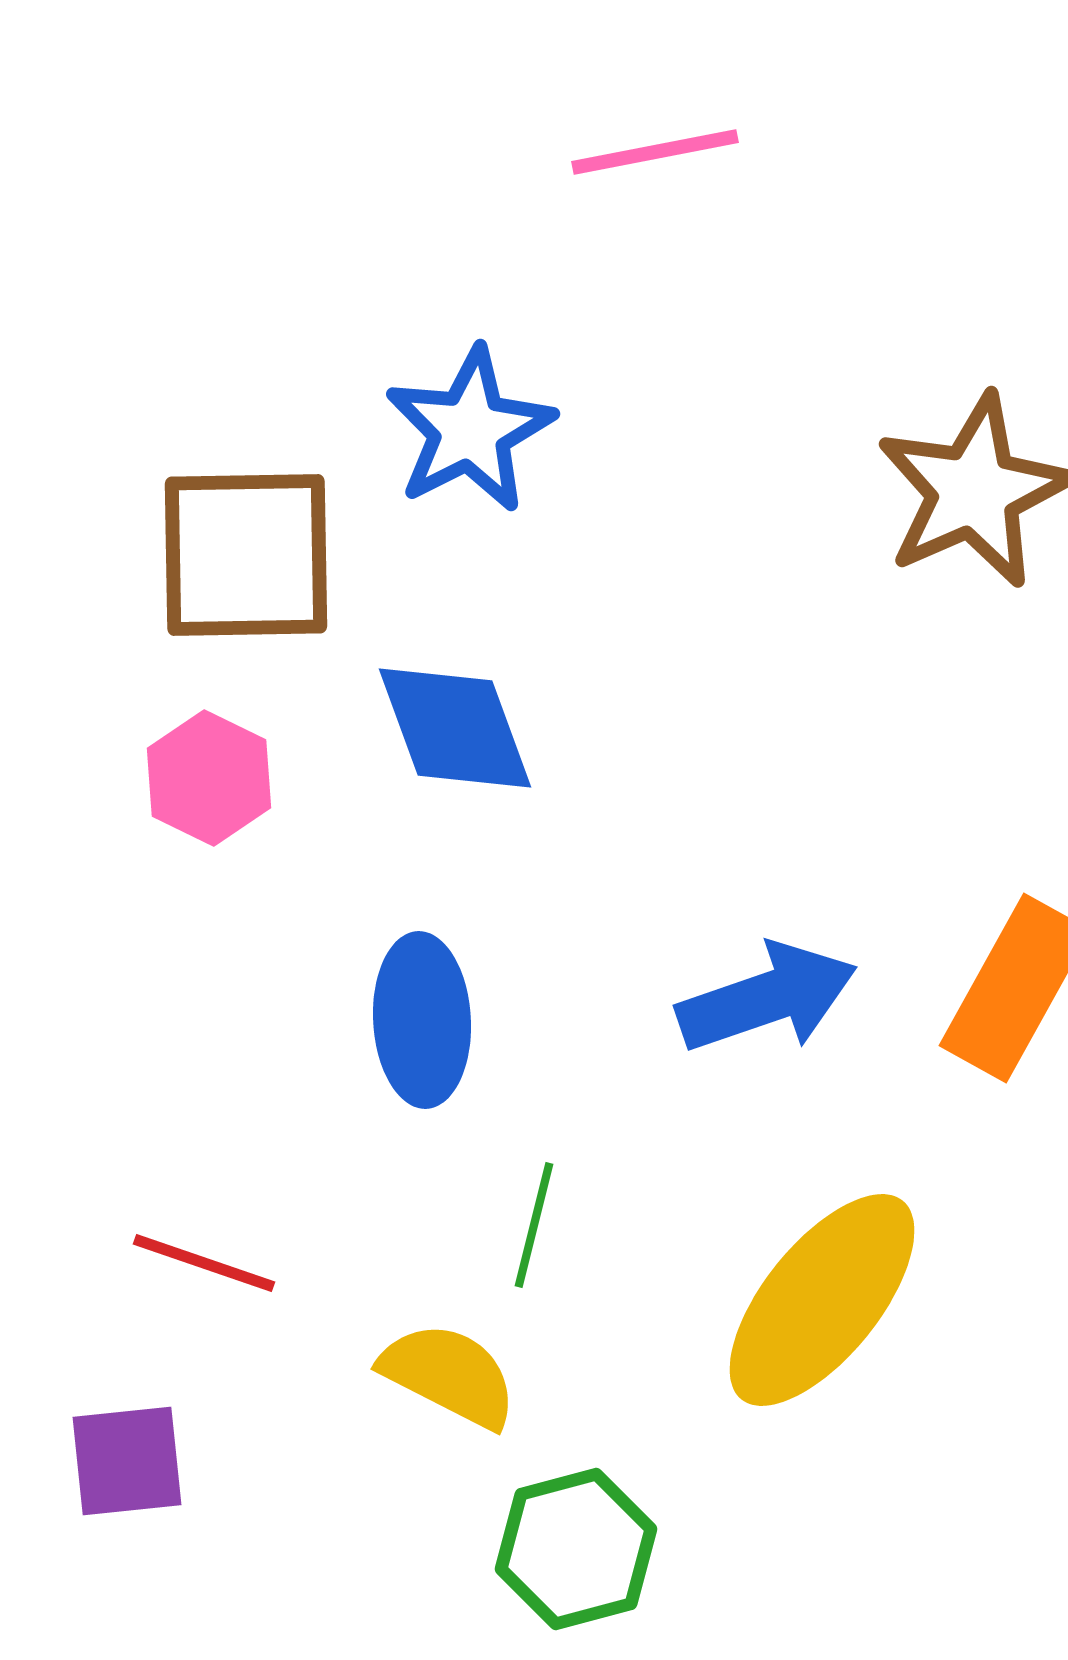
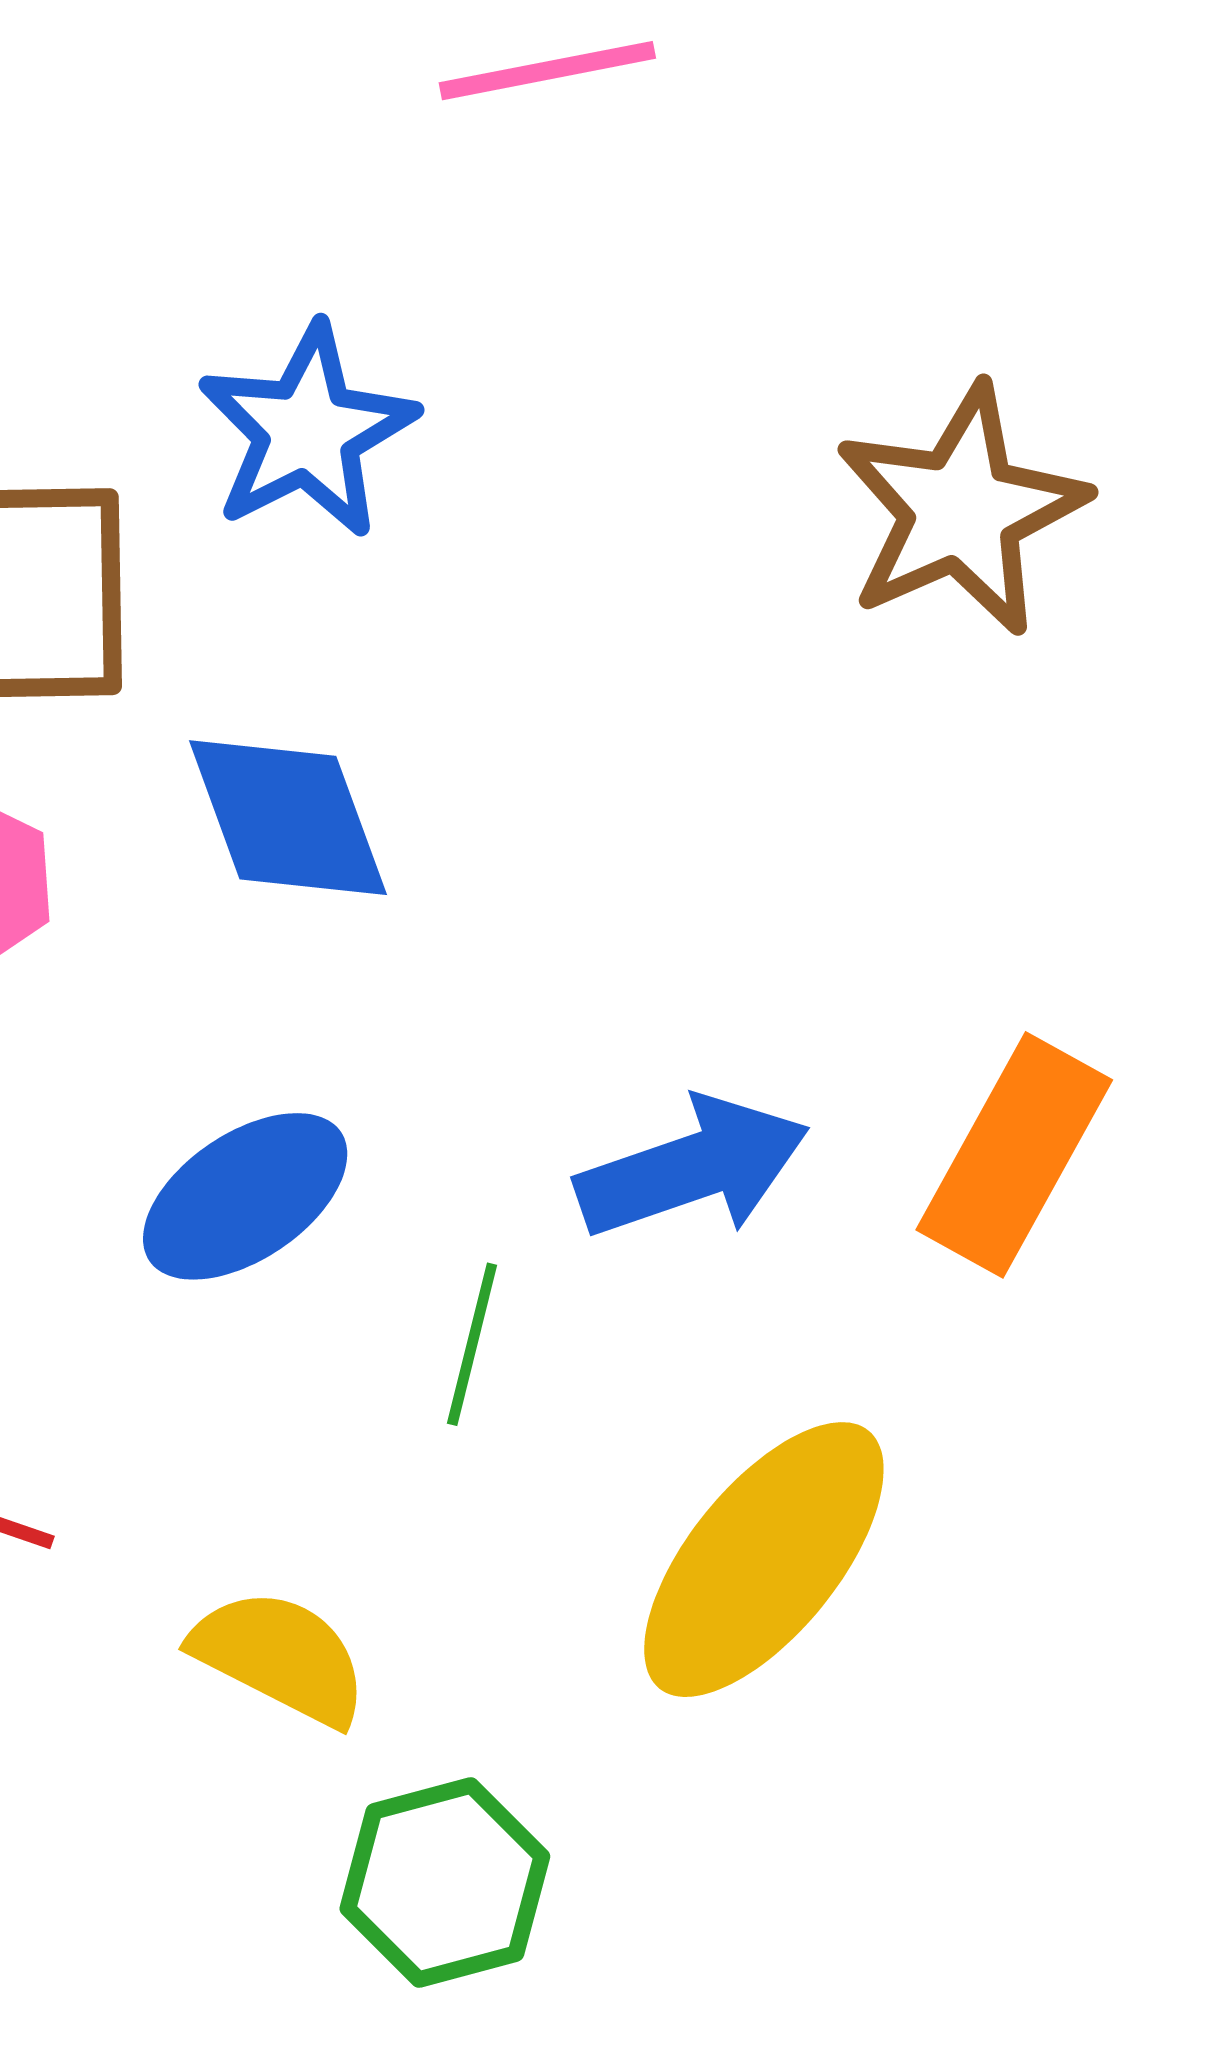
blue ellipse: (422, 1020) -> (245, 1196), turned 59
green line: (534, 1225) -> (472, 1344), moved

